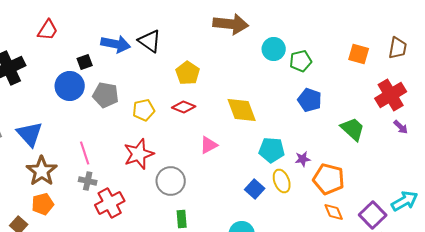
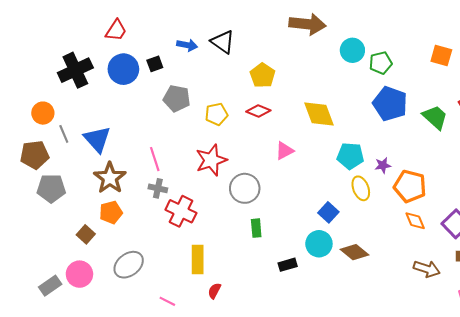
blue arrow: (116, 44) -> (187, 45), size x0.7
blue circle: (70, 86) -> (123, 69), moved
blue pentagon: (310, 100) -> (390, 104), size x1.4
green trapezoid: (353, 129) -> (435, 117), moved
blue square: (255, 189) -> (328, 212), moved
red cross: (110, 203) -> (181, 211), turned -36

